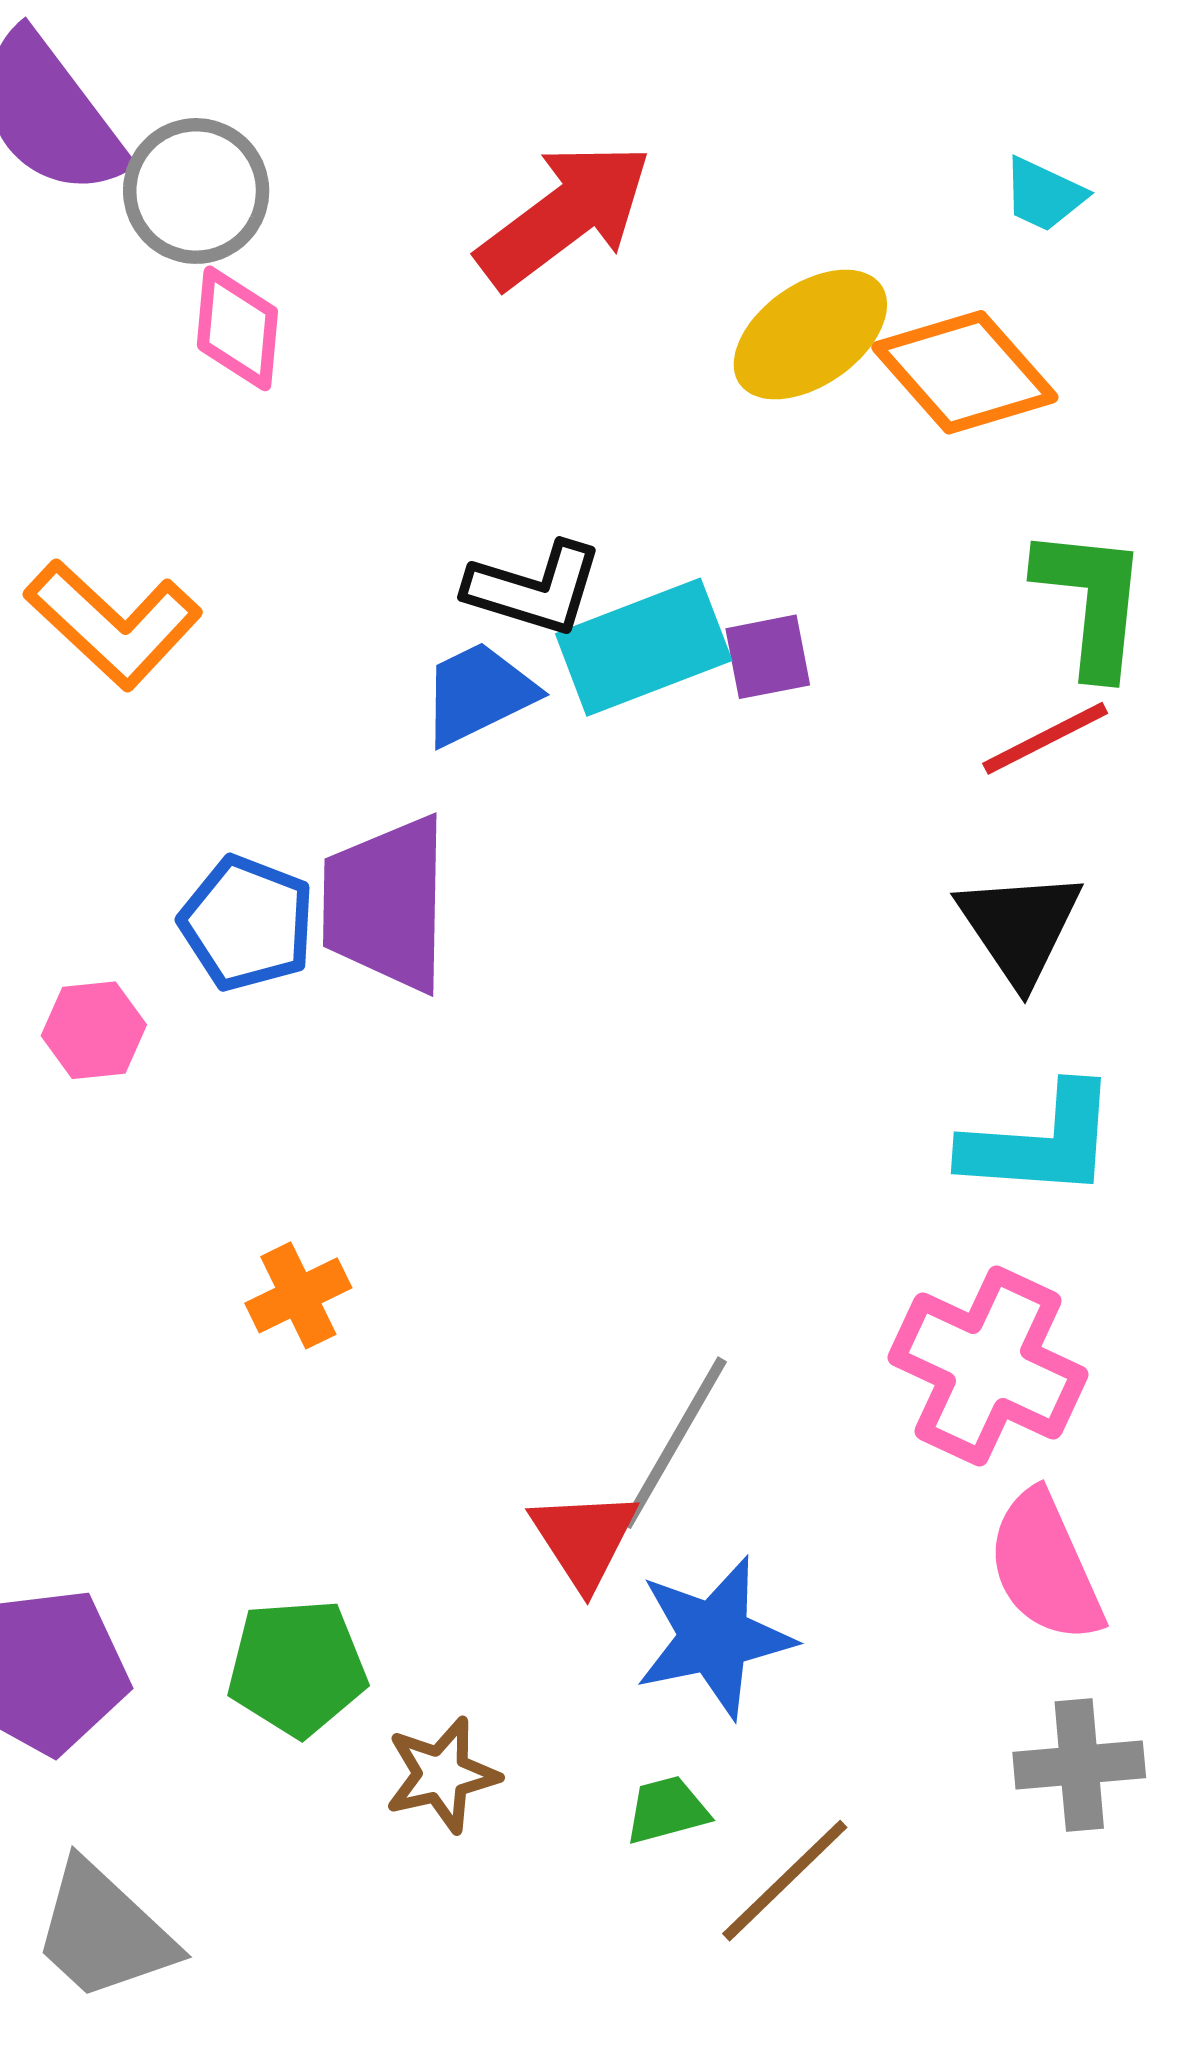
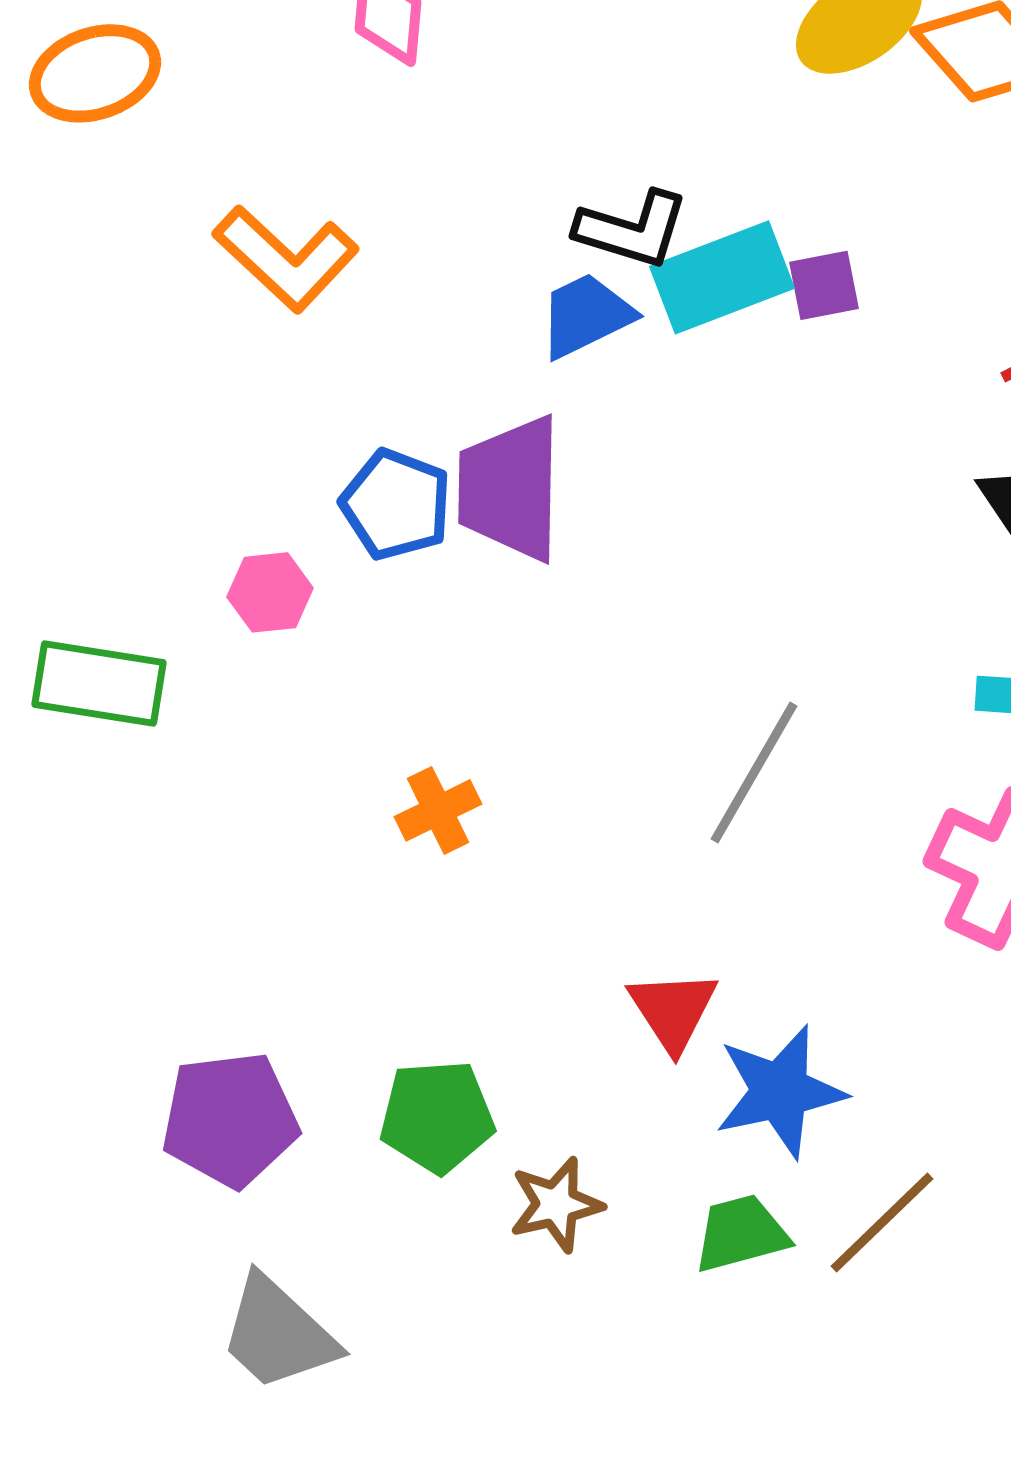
gray line: (674, 1443) -> (754, 772), moved
green trapezoid: (667, 1810) -> (741, 1233), size x1.4
brown line: (785, 1881) -> (882, 1222), moved

